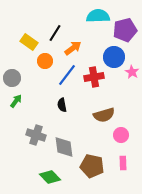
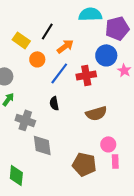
gray cross: (36, 135) -> (25, 120), moved
pink circle: (121, 135) -> (108, 144), moved
gray diamond: (64, 147) -> (42, 145), moved
green diamond: (50, 177) -> (16, 175), moved, turned 50

